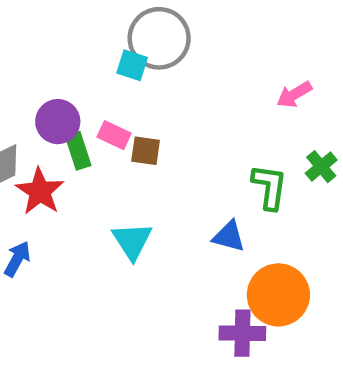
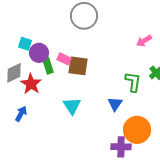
cyan square: (132, 65) -> (25, 44), moved
brown square: (146, 151) -> (78, 66), size x1.5
blue triangle: (229, 236) -> (115, 104), turned 49

